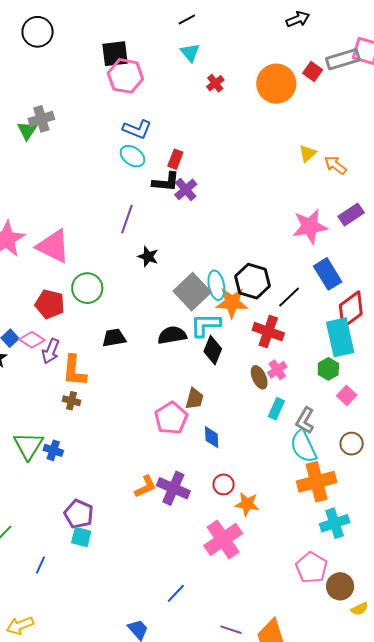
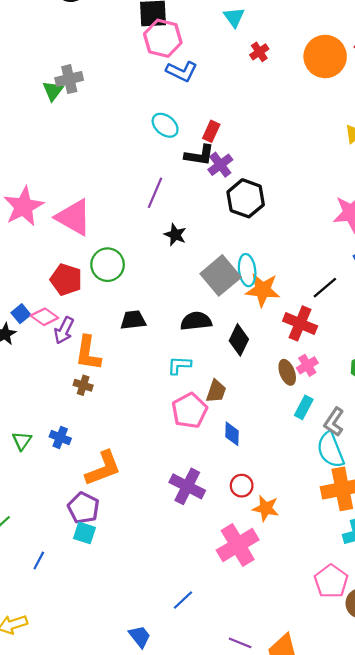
blue L-shape: (137, 129) -> (182, 71), moved
black hexagon: (252, 281) -> (246, 198), moved
cyan L-shape: (205, 325) -> (179, 365), moved, size x0.7
green triangle: (28, 446) -> (22, 441), moved, size x0.6
orange L-shape: (145, 487) -> (103, 468), moved, size x1.5

